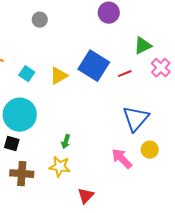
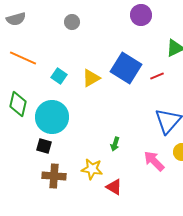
green arrow: (66, 142) -> (115, 144), moved
red triangle: (86, 196) -> (114, 187), moved, turned -42

